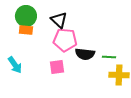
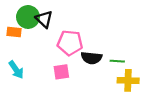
black triangle: (59, 20) -> (44, 19), moved
orange rectangle: (26, 30) -> (14, 32), moved

